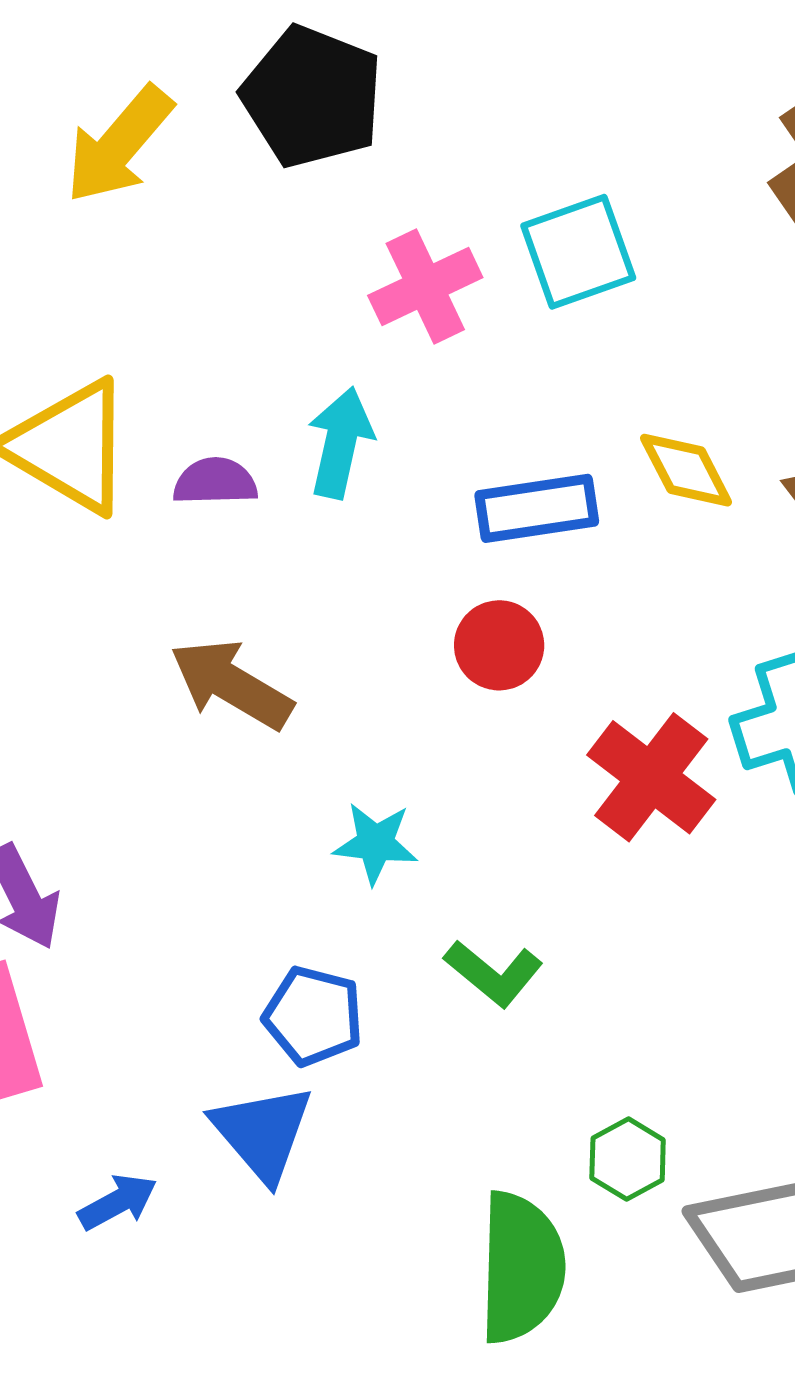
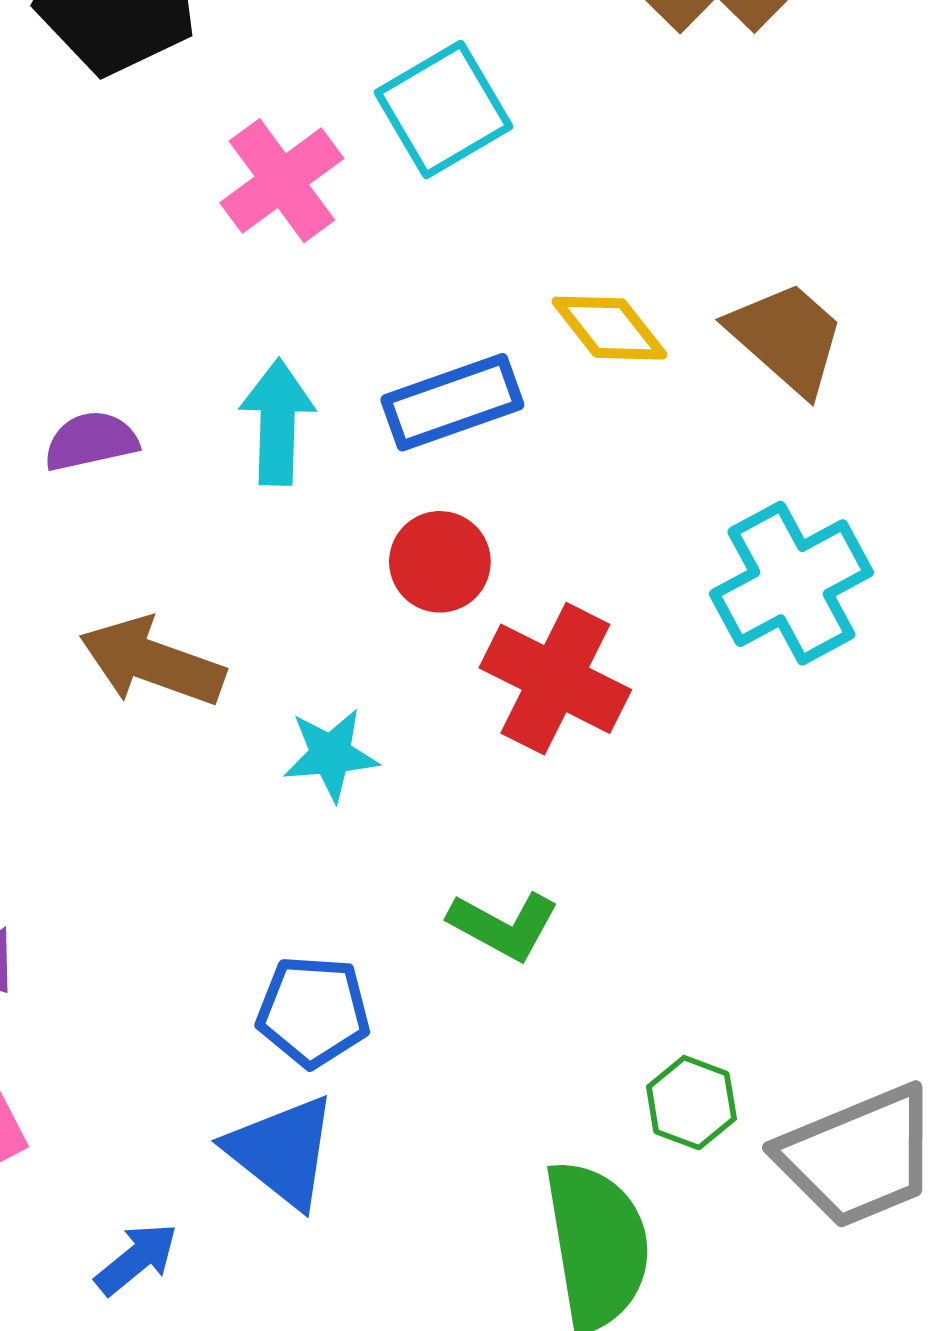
cyan arrow: (340, 443) -> (277, 422), moved
red cross: (651, 777) -> (555, 679), moved
cyan star: (375, 843) -> (331, 755), moved

